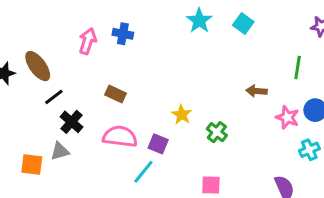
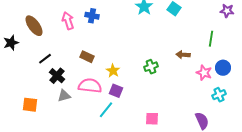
pink arrow: (88, 41) -> (68, 21), turned -36
brown ellipse: (38, 66) -> (34, 26), moved
yellow star: (182, 115) -> (113, 71), moved
green cross: (217, 132) -> (151, 67), moved, turned 32
gray triangle: (60, 151) -> (64, 96), moved

